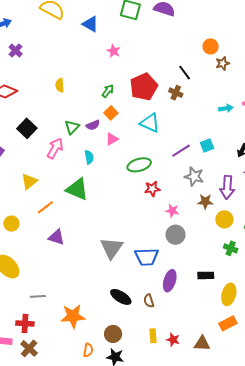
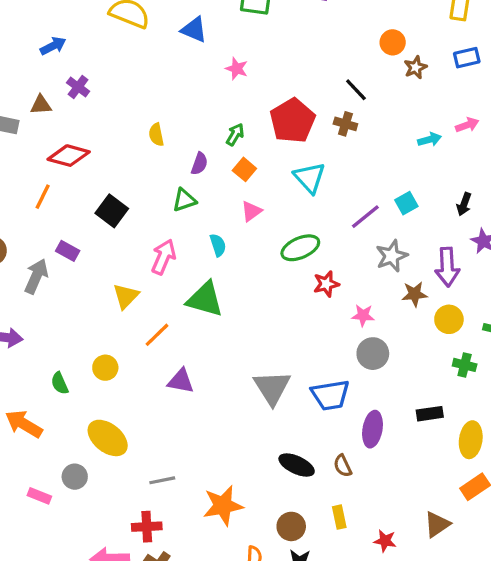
cyan triangle: (150, 123) -> (310, 178), turned 30
purple semicircle: (93, 125) -> (199, 164), moved, turned -40
green triangle: (72, 127) -> (184, 200), turned 35
pink arrow: (55, 148) -> (164, 257), moved
gray star: (194, 177) -> (392, 256), turned -30
yellow rectangle: (153, 336) -> (339, 517), moved
red star: (173, 340) -> (385, 541), moved
brown triangle: (202, 344) -> (437, 524), turned -30

